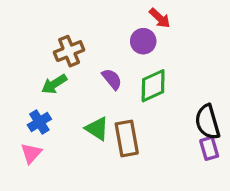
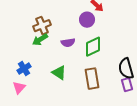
purple semicircle: (112, 79) -> (68, 43), turned 120
green arrow: (54, 84) -> (40, 40), moved
brown rectangle: (127, 138) -> (92, 79), moved

